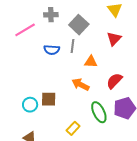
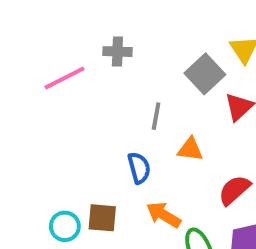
gray square: (79, 25) -> (205, 74), moved
blue semicircle: (52, 50) -> (139, 168), moved, turned -112
orange arrow: (81, 85) -> (164, 215), moved

